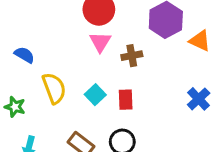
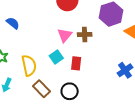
pink triangle: (100, 42) -> (65, 35), moved
yellow semicircle: (54, 88) -> (29, 65), moved

